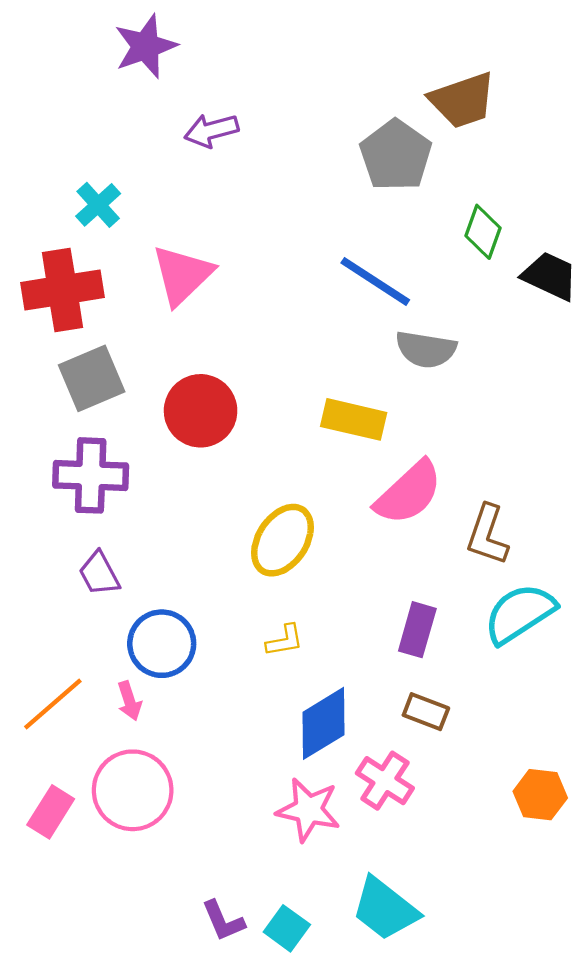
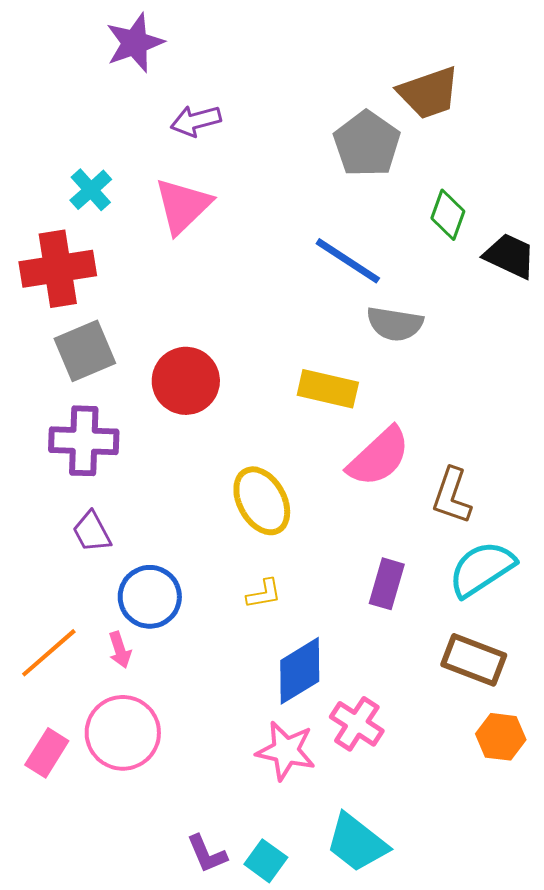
pink triangle: (182, 275) -> (183, 206), moved
yellow ellipse: (282, 540) -> (262, 501), turned -62
brown rectangle: (426, 712) -> (474, 660), moved, size x1.5

